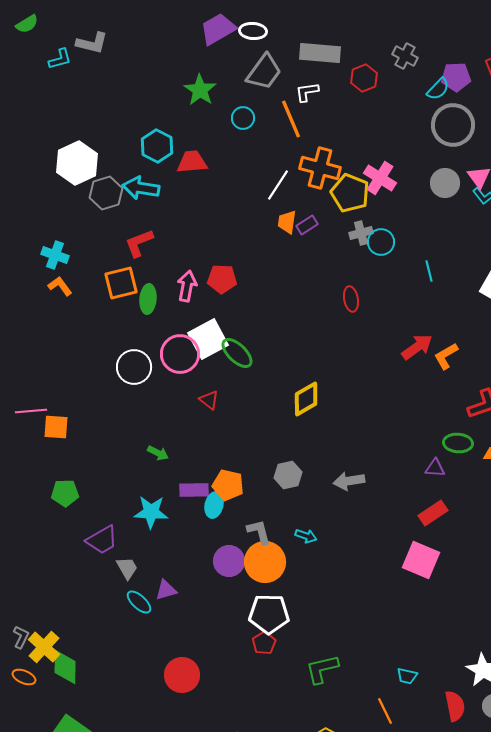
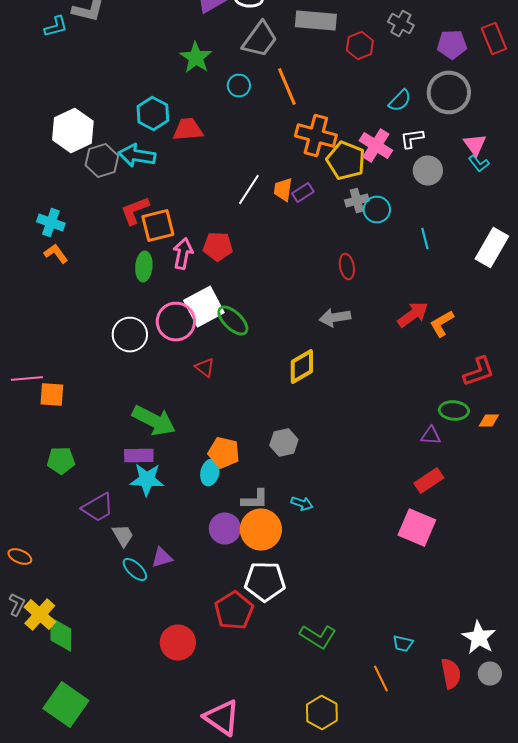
cyan semicircle: (438, 89) -> (400, 100), moved
white L-shape: (307, 92) -> (412, 138), moved
gray circle: (445, 183) -> (428, 170), moved
white line: (278, 185) -> (249, 190), moved
orange square: (121, 283) -> (158, 226), moved
green arrow: (158, 453) -> (154, 420), size x2.0
gray arrow: (349, 481) -> (335, 318), moved
purple rectangle: (194, 490) -> (139, 456), moved
gray L-shape: (259, 532) -> (255, 500), turned 104
red pentagon: (264, 643) -> (234, 610), moved, size x1.6
green L-shape: (322, 669) -> (318, 636), turned -135
orange ellipse: (24, 677) -> (20, 556), moved

